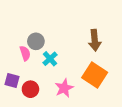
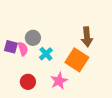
orange square: (95, 75) -> (77, 60), moved
purple square: (12, 80) -> (11, 47), moved

